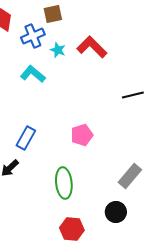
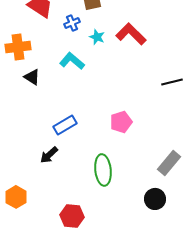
blue cross: (33, 36) -> (72, 23), size x0.7
blue rectangle: (26, 138) -> (65, 125), turned 30
red hexagon: (72, 229) -> (72, 216), moved

